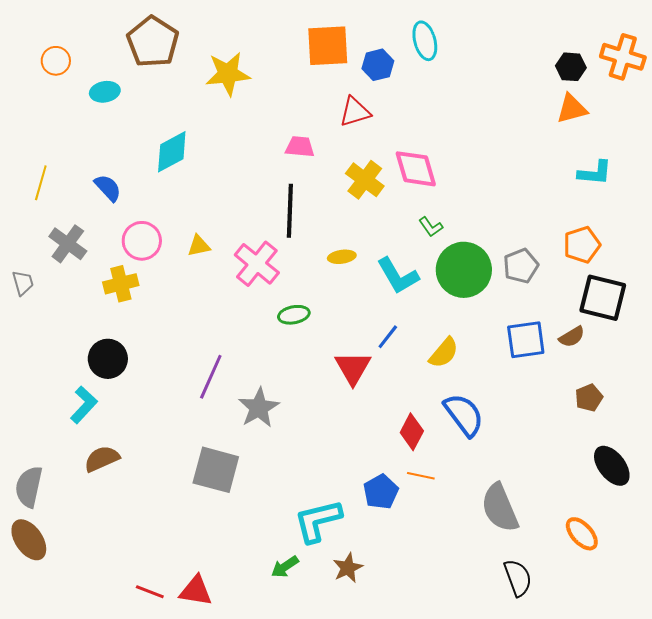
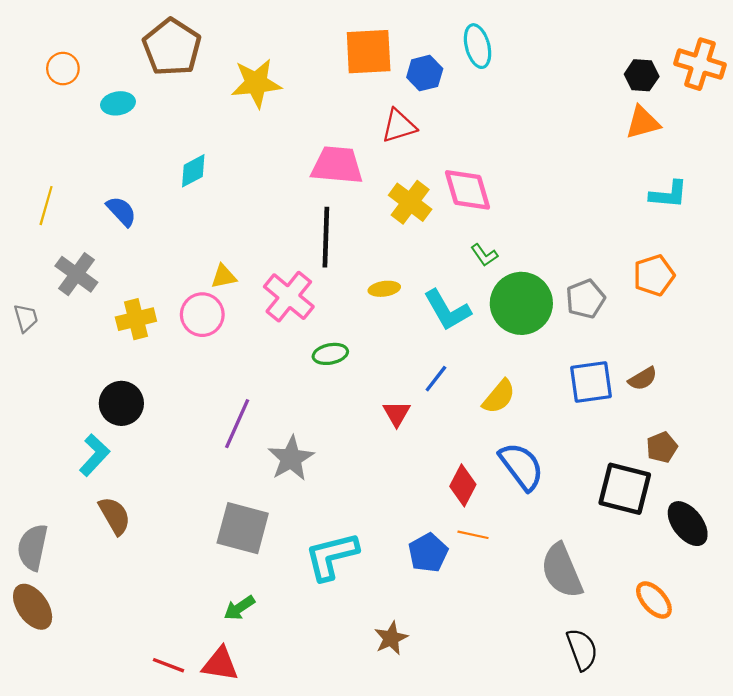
pink trapezoid: (300, 147) -> (337, 165), size x1.6
cyan diamond: (172, 152) -> (193, 171), size x0.7
pink circle: (142, 241) -> (202, 315), moved
black square: (603, 298) -> (625, 489), moved
red triangle: (353, 368) -> (397, 413), size x0.7
brown semicircle: (102, 459) -> (115, 516), turned 84
cyan L-shape: (318, 521) -> (331, 556), moved
green arrow: (285, 567) -> (239, 608), moved

